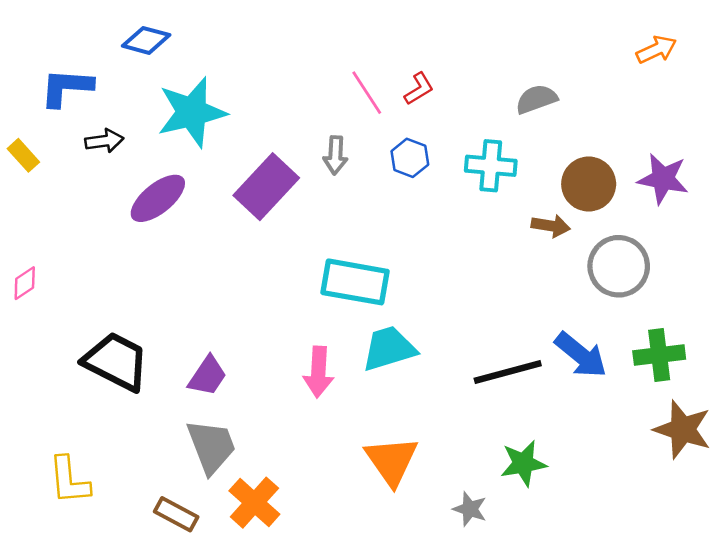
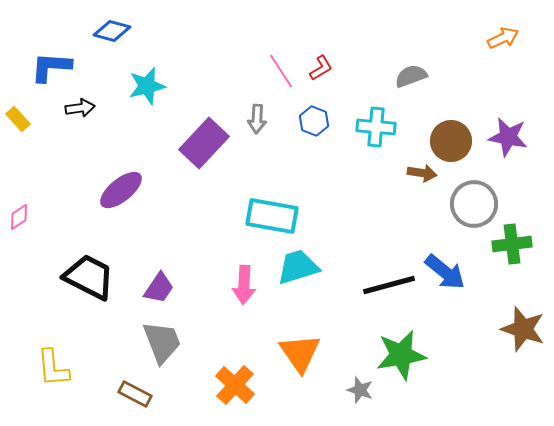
cyan star: (192, 112) -> (147, 86), size x0.7
purple ellipse: (158, 198) -> (121, 190), moved
green cross: (659, 355) -> (512, 244), moved
green star: (523, 463) -> (401, 355), size x1.4
orange cross: (254, 503) -> (235, 385), moved

